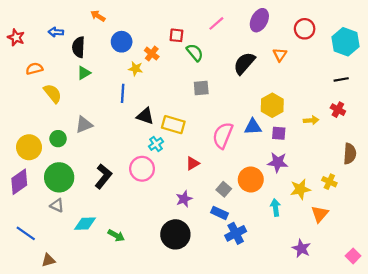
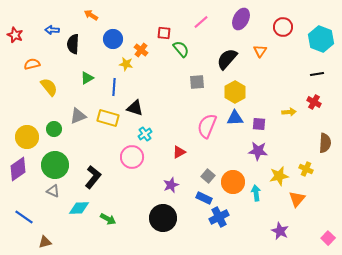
green triangle: (84, 73) -> (87, 78), moved
gray square: (201, 88) -> (197, 82), moved
yellow hexagon: (272, 105) -> (235, 92), moved
yellow rectangle: (173, 125) -> (108, 118), moved
black L-shape: (103, 176) -> (93, 177), moved
orange circle: (251, 180) -> (233, 182), moved

